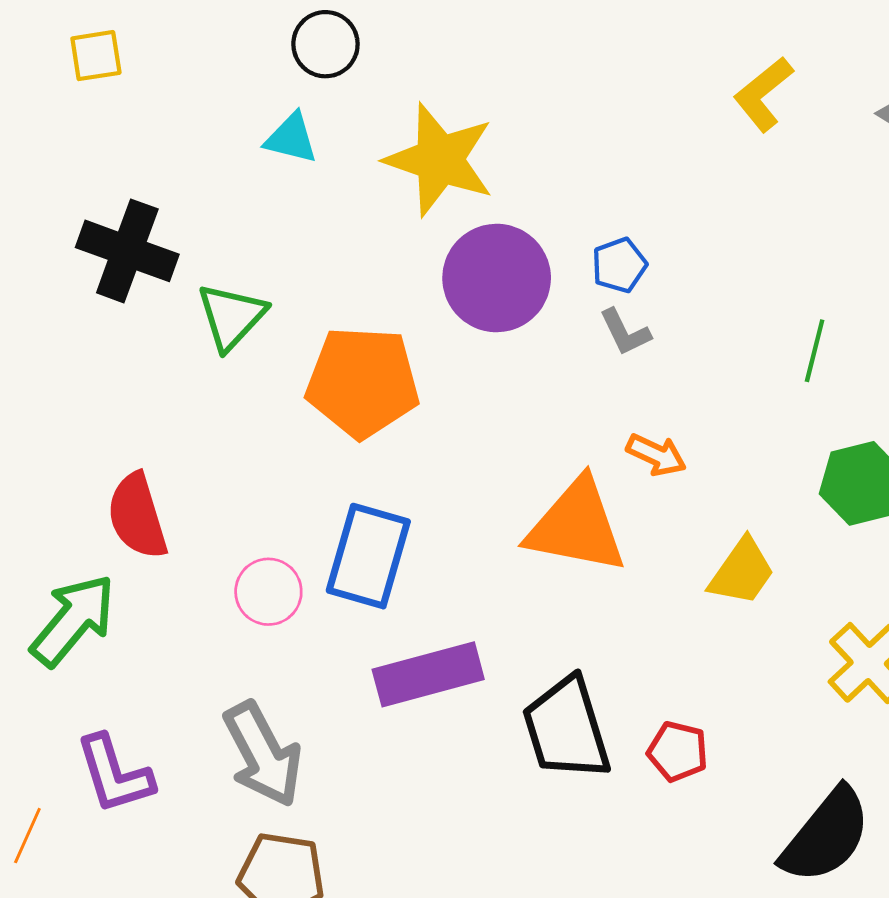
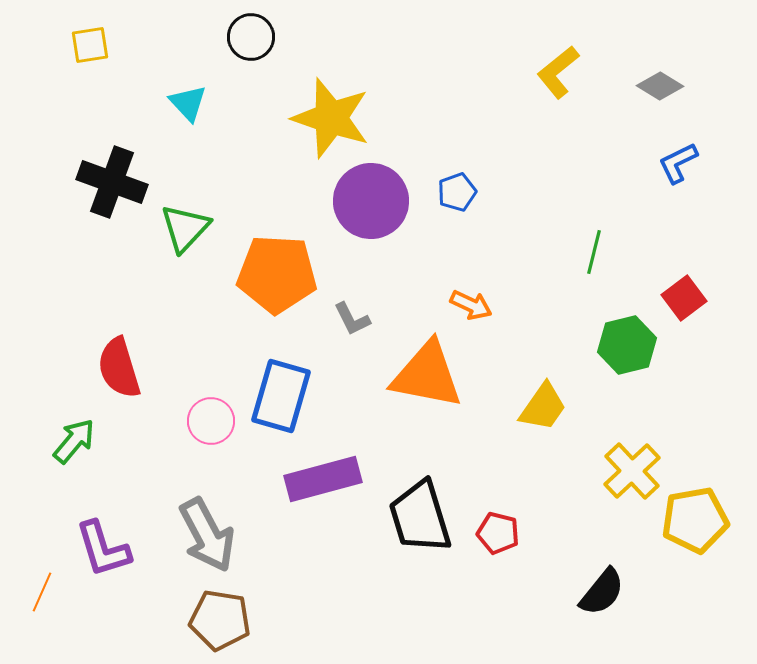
cyan triangle: (291, 138) -> (188, 103), moved, turned 33
gray L-shape: (625, 332) -> (352, 319), moved
orange arrow: (656, 455) -> (471, 305), moved
green arrow: (73, 620) -> (74, 441), size x0.7
black semicircle: (826, 836) -> (602, 592), size x0.7

